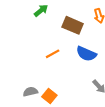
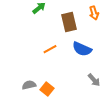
brown rectangle: (73, 25) -> (69, 22), turned 54

